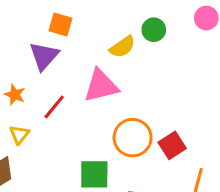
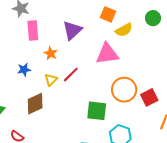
orange square: (61, 24) -> (108, 14), moved
green circle: (154, 30) -> (153, 18), moved
red line: (54, 107) -> (71, 75), moved

